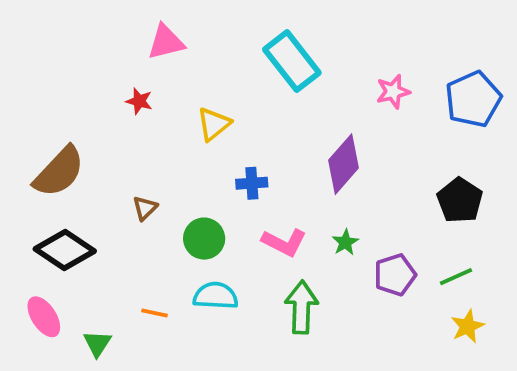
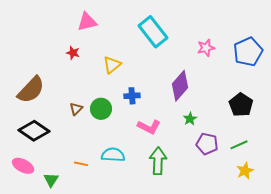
green circle: (204, 239) -> (101, 109), moved
green star: (345, 242) -> (190, 119), moved
purple pentagon: (395, 275) -> (207, 144), turned 30
pink ellipse: (44, 317) -> (23, 166), turned -30

